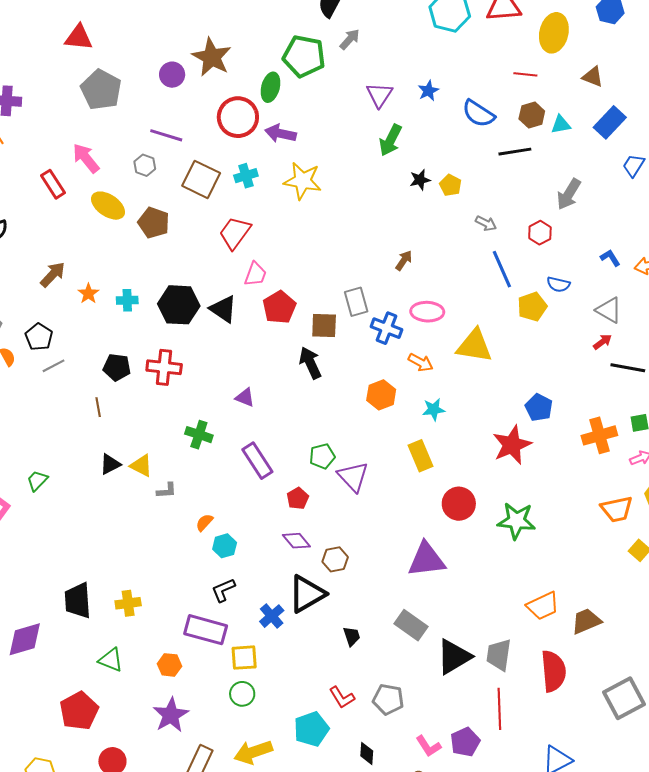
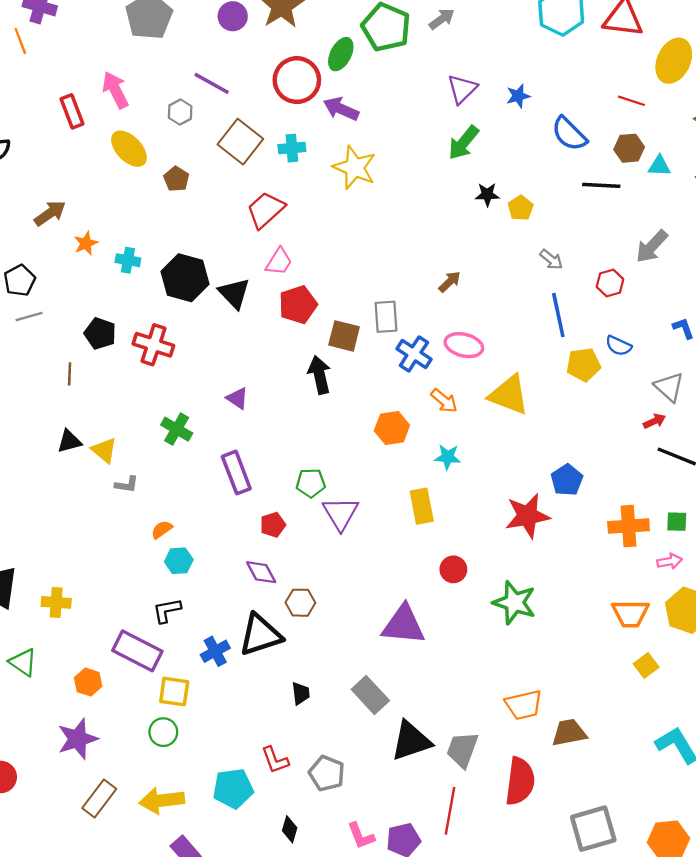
brown pentagon: (154, 223) -> (176, 179), size x0.7
red circle: (459, 504) -> (453, 569), size x0.7

